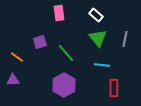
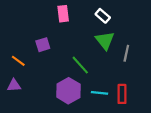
gray line: (125, 39) -> (126, 53), moved
green line: (66, 53) -> (80, 65), moved
cyan line: (102, 65) -> (100, 93), moved

